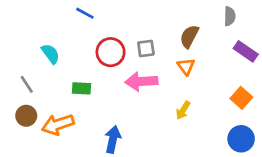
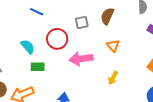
brown semicircle: (189, 36) -> (107, 16), moved
gray square: (146, 48) -> (82, 23), moved
cyan semicircle: (51, 54) -> (28, 47), moved

